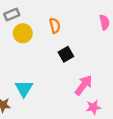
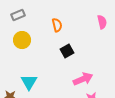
yellow circle: (23, 33) -> (22, 40), moved
pink arrow: (83, 85) -> (83, 79), turned 30

